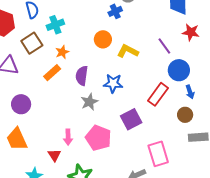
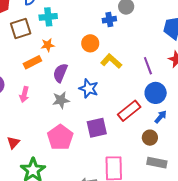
blue arrow: (190, 92) -> (161, 117), turned -136
pink arrow: (68, 137) -> (24, 94), moved

